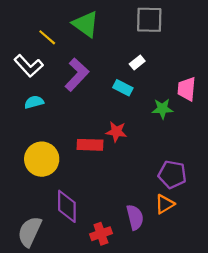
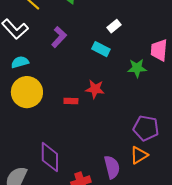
purple L-shape: (77, 75) -> (59, 37), size x0.7
red rectangle: (90, 145) -> (71, 101), size x0.6
yellow circle: (42, 159) -> (27, 92), moved

